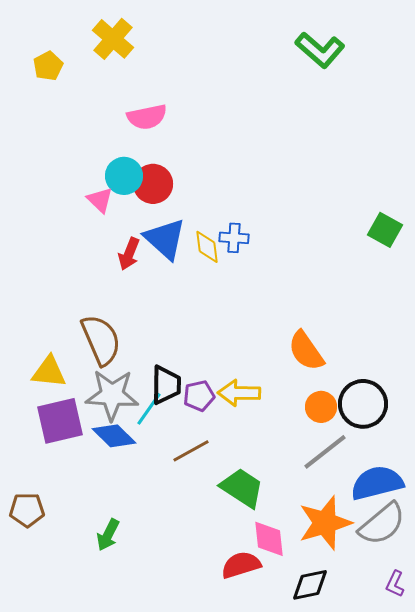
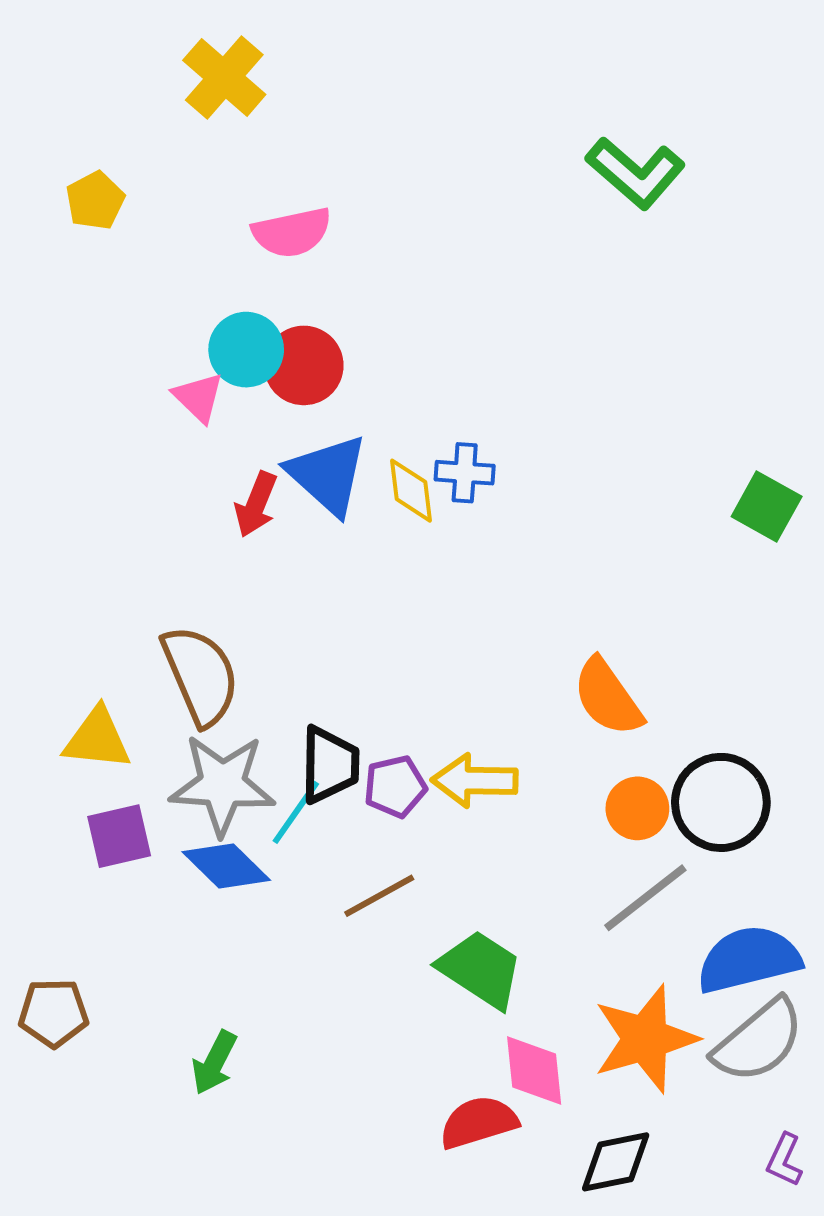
green L-shape: (320, 50) -> (635, 173), moved
yellow pentagon: (48, 66) -> (95, 201), moved
green square: (385, 230) -> (767, 506), moved
purple square: (60, 421) -> (119, 836), size x0.7

